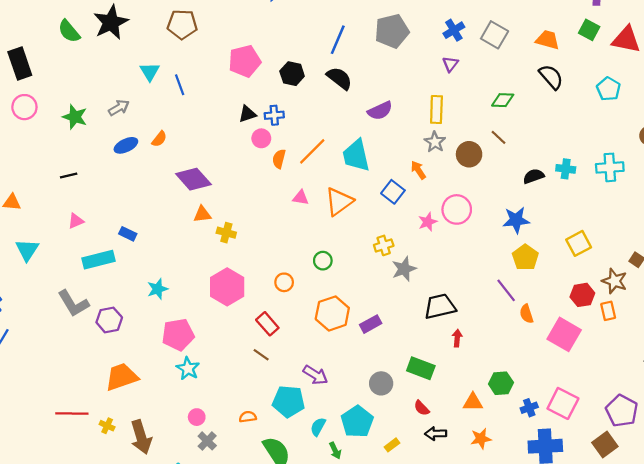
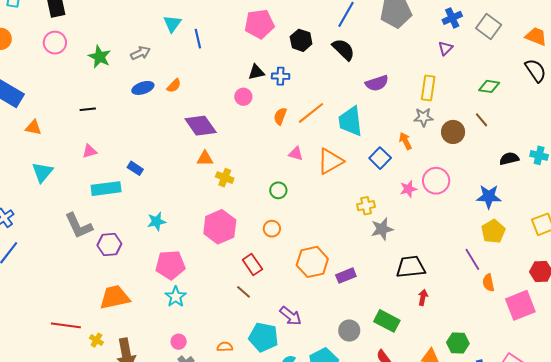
pink circle: (261, 138) -> (243, 97), moved
gray star: (435, 142) -> (423, 117), turned 30
green circle: (323, 261) -> (278, 190), moved
pink square: (564, 334) -> (520, 305), turned 32

